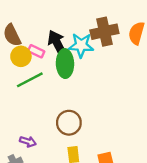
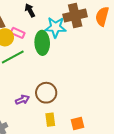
black arrow: (57, 44) -> (30, 10), moved, size x0.6
purple arrow: (28, 142) -> (22, 100), moved, turned -40

